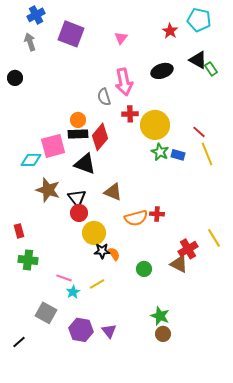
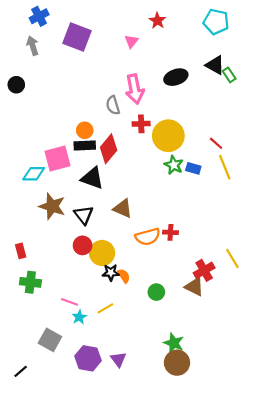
red star: (170, 31) -> (157, 21), moved
red circle: (79, 213) -> (83, 245), moved
brown circle: (163, 334) -> (177, 363), size x1.5

